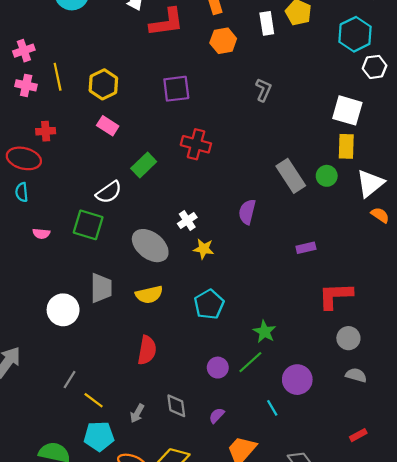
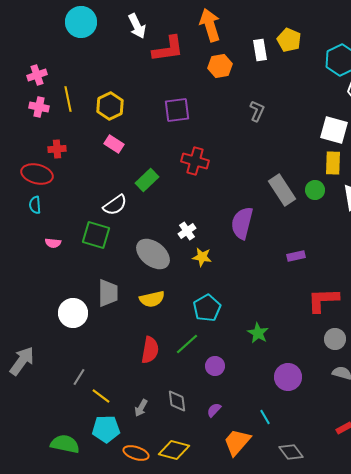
purple semicircle: (247, 212) -> (242, 223), size x1.4
green line: (250, 362) -> (187, 344), moved
cyan line: (272, 408) -> (265, 417), moved

